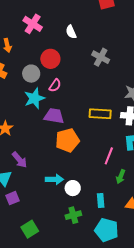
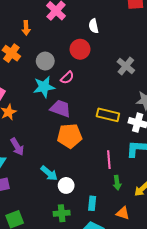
gray cross: (101, 57) -> (126, 66), moved
red circle: (50, 59) -> (80, 49), moved
pink line: (109, 156) -> (109, 160), turned -36
green arrow: (121, 177) -> (117, 183), turned -40
cyan arrow: (54, 179) -> (49, 173), turned 30

